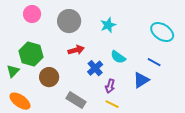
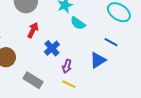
red arrow: (76, 50) -> (33, 30), turned -49
cyan semicircle: (118, 57) -> (78, 23), moved

